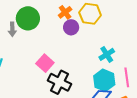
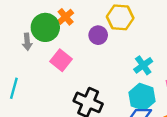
orange cross: (65, 12) -> (66, 17), moved
pink square: (45, 63) -> (61, 60), moved

